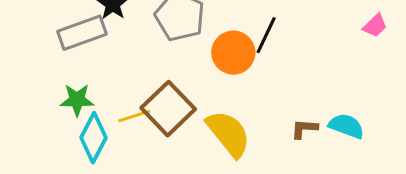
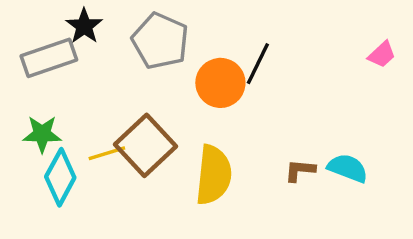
yellow semicircle: (228, 134) -> (214, 175), turned 44

